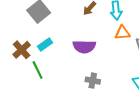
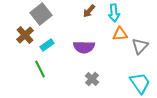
brown cross: (22, 50) -> (25, 35), moved
gray cross: (93, 81) -> (92, 79), turned 32

